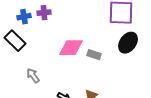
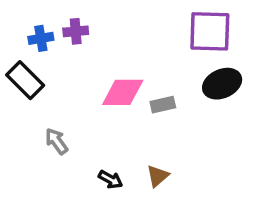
black ellipse: (128, 43) -> (222, 84), turned 30
gray rectangle: (94, 55) -> (163, 105), turned -32

